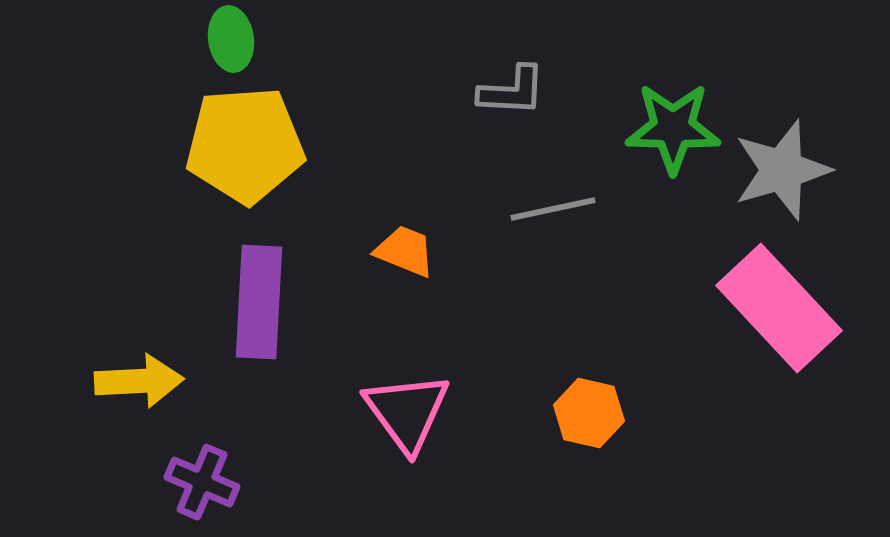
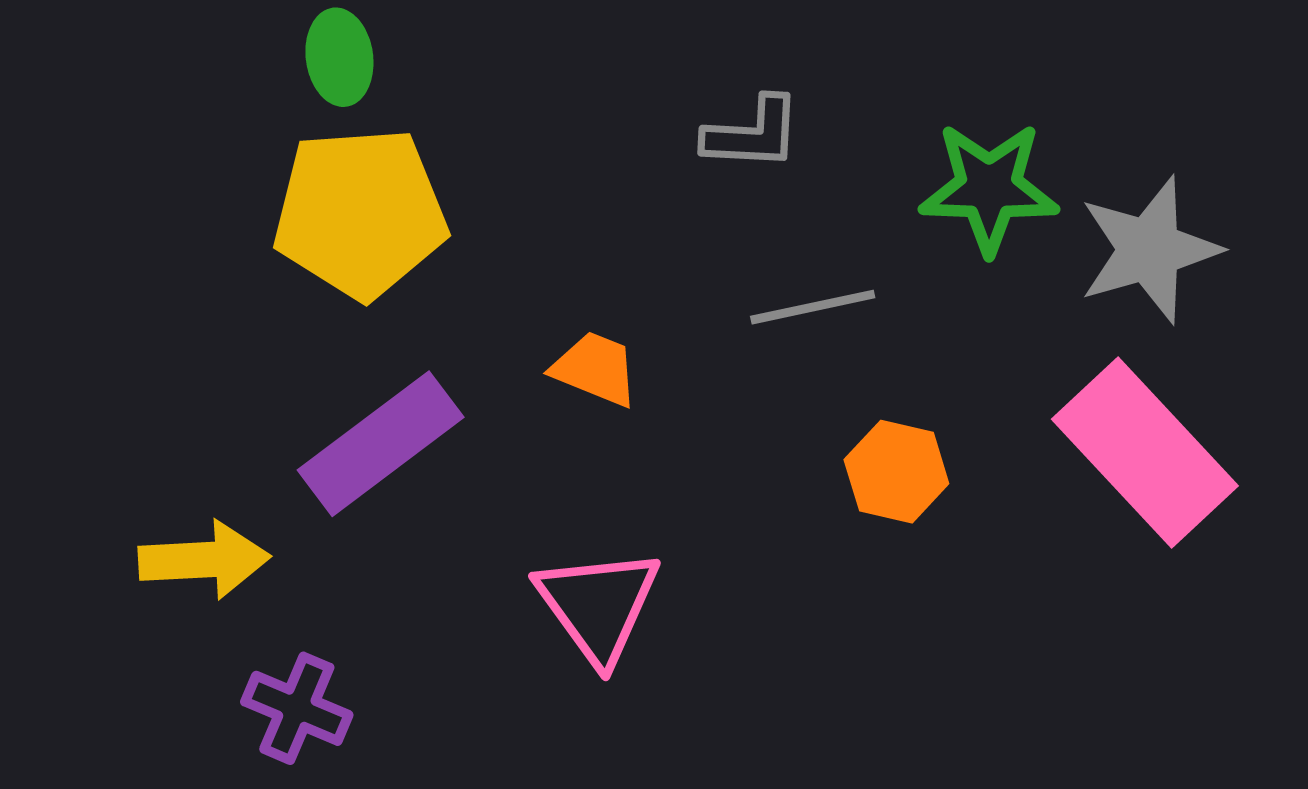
purple rectangle: (259, 302) -> (381, 444), turned 50
orange hexagon: (589, 413) -> (896, 472), moved

